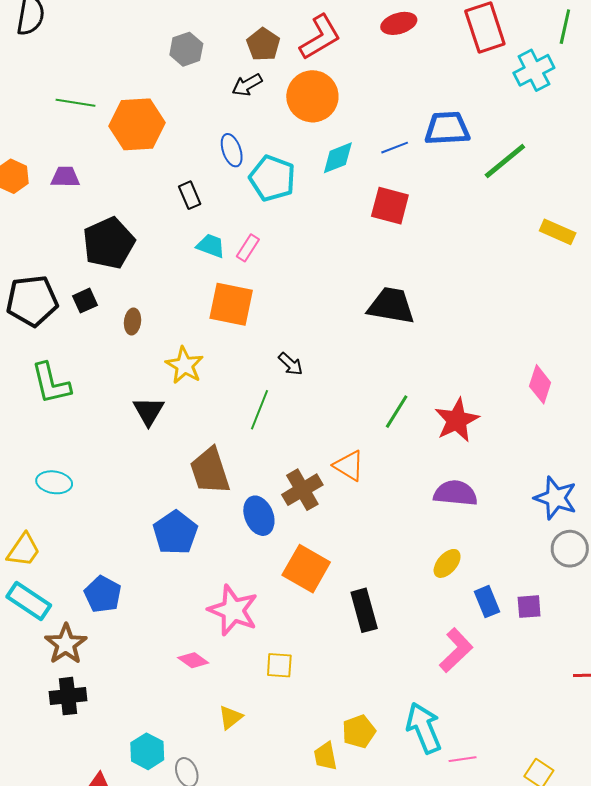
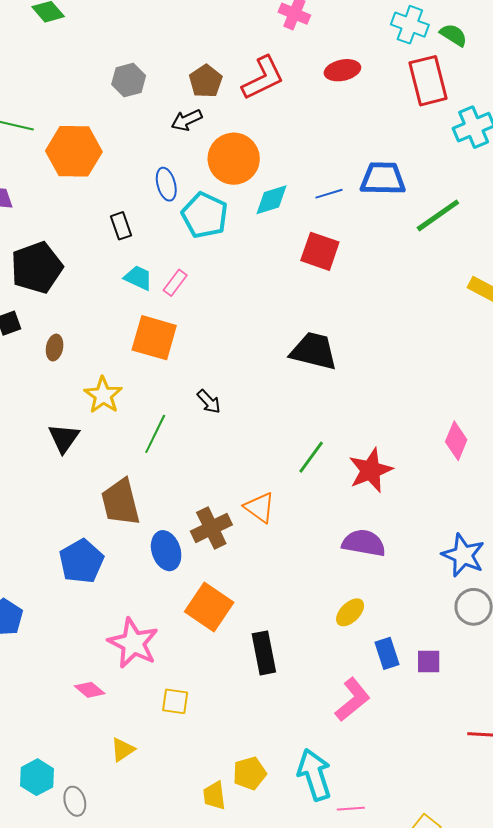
orange circle: (312, 96) -> (234, 159), moved
green line: (260, 410) -> (155, 434), moved

